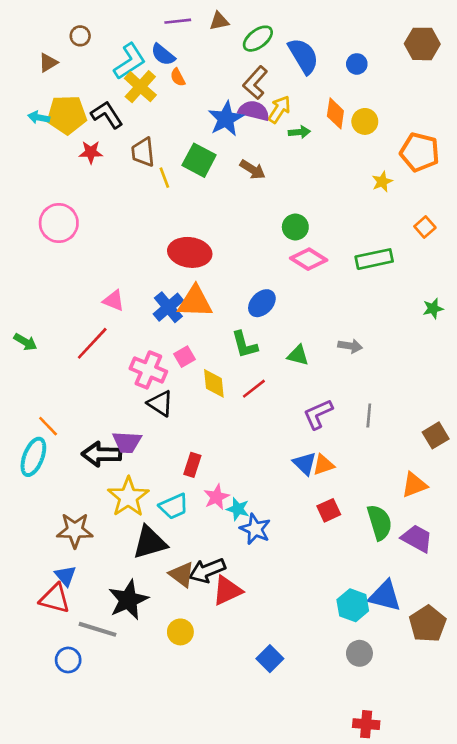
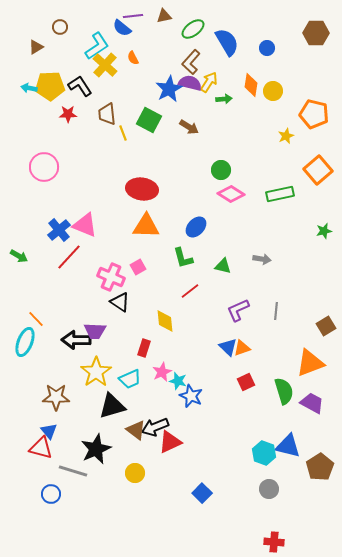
blue semicircle: (163, 55) -> (122, 28), moved
orange square: (425, 227) -> (318, 170), size x1.8
pink triangle: (114, 301) -> (85, 225), size x1.5
blue cross: (168, 307) -> (59, 230), moved
yellow diamond: (214, 383) -> (165, 321), moved
orange triangle: (414, 485) -> (310, 363), size x1.4

